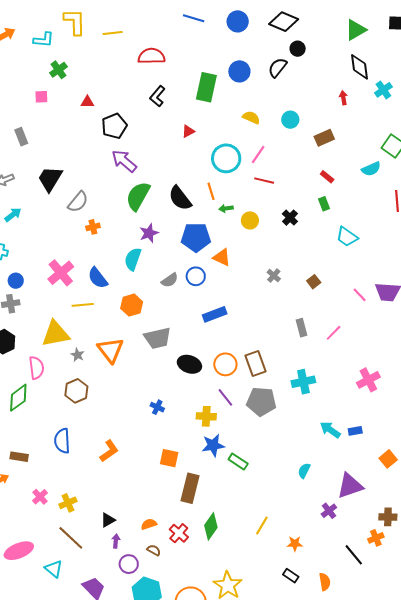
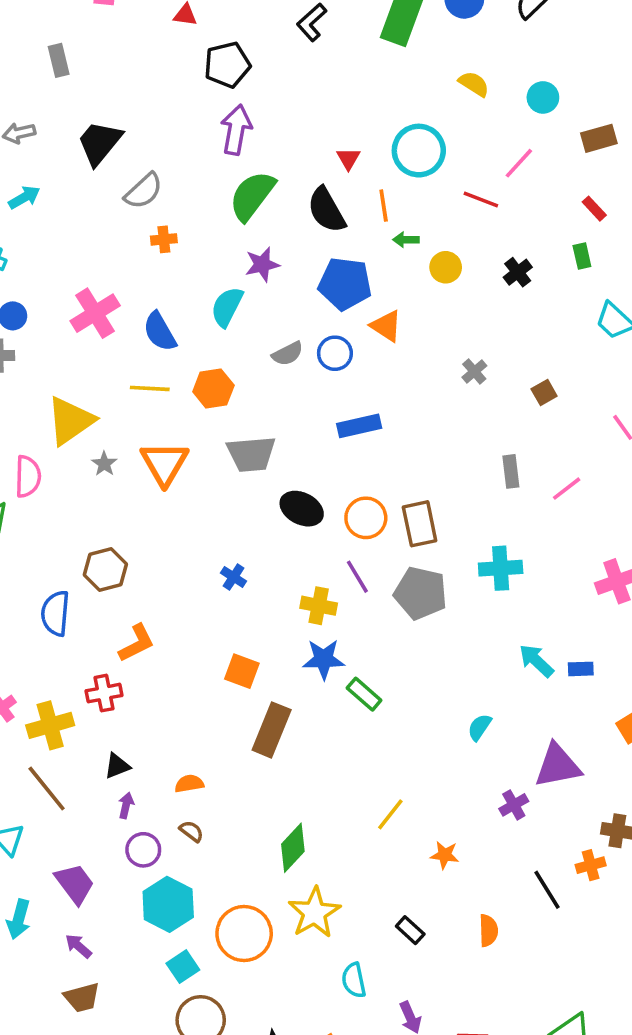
red triangle: (188, 131) -> (348, 159), moved, turned -40
pink line: (258, 155) -> (519, 163), moved
purple arrow: (124, 161) -> (236, 130), turned 52
yellow line: (83, 305) -> (150, 388), moved
yellow triangle: (56, 334) -> (70, 421), turned -32
brown hexagon: (76, 391) -> (105, 570), moved
yellow cross: (68, 503) -> (50, 725), size x1.4
green diamond: (211, 526) -> (293, 848), moved
red cross: (179, 533) -> (104, 693), moved, turned 30
black rectangle: (291, 576) -> (410, 930), moved

